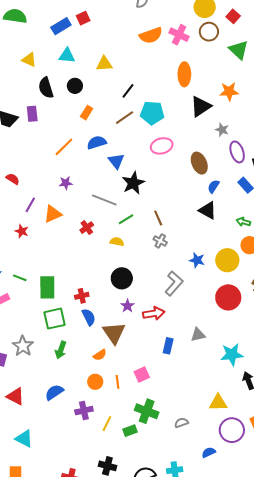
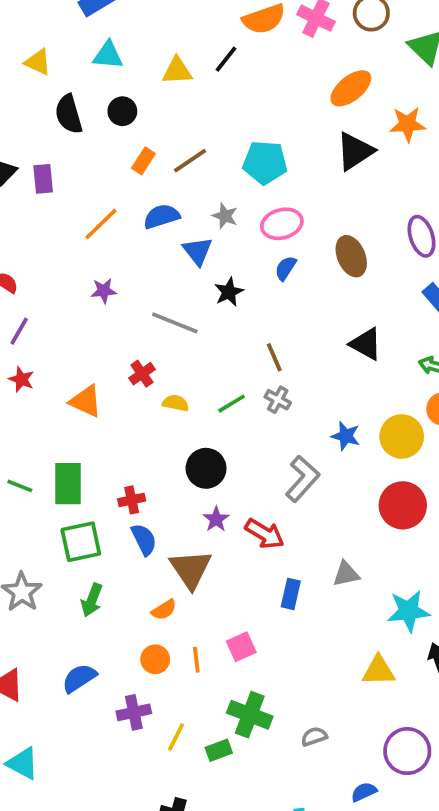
orange ellipse: (184, 74) -> (351, 88), moved, turned 50
black line: (128, 91) -> (226, 59), moved
purple rectangle: (32, 114) -> (43, 179), moved
brown line: (125, 118) -> (190, 161), moved
gray star: (222, 130) -> (225, 216), moved
black star: (133, 183) -> (229, 292), size x0.7
blue semicircle: (213, 186) -> (286, 268), moved
purple line: (30, 205) -> (19, 331), moved
orange triangle: (53, 214) -> (86, 401), moved, turned 48
green line: (126, 219) -> (232, 404), moved
yellow semicircle: (117, 242) -> (176, 403), moved
green line: (20, 278) -> (20, 486), moved
red arrow: (154, 313) -> (265, 534), turned 40
yellow triangle: (218, 403) -> (379, 671), moved

